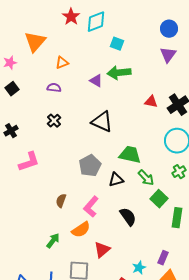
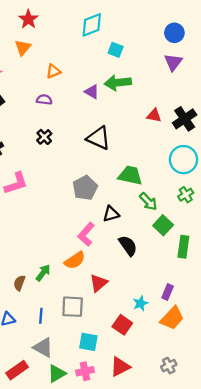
red star: (71, 17) -> (28, 19), moved
orange triangle: (35, 42) -> (23, 48), size x0.7
black triangle: (116, 180) -> (111, 214), moved
brown semicircle: (61, 201) -> (19, 283), moved

